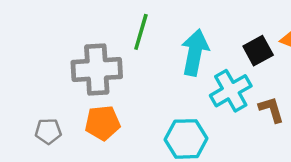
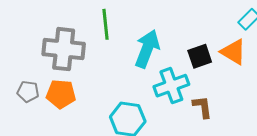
green line: (141, 32) -> (105, 24), turned -32
gray pentagon: (48, 131) -> (28, 92), moved

